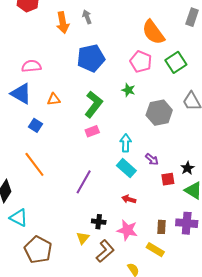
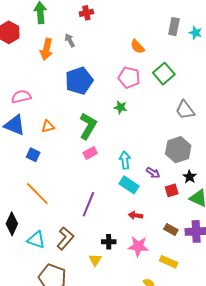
orange arrow: (63, 23) -> (46, 49), turned 30
orange semicircle: (153, 32) -> (137, 47), size x0.6
gray hexagon: (159, 113) -> (178, 150), moved
cyan triangle: (19, 218) -> (36, 240), moved
brown rectangle: (161, 227) -> (171, 230), moved, turned -56
brown L-shape: (105, 251) -> (65, 238), moved

